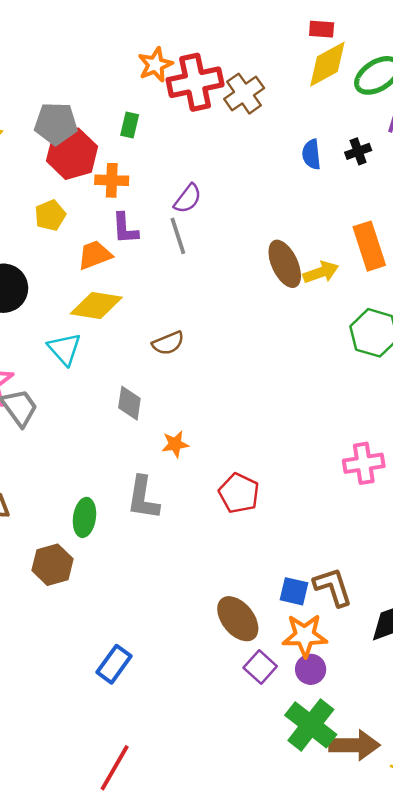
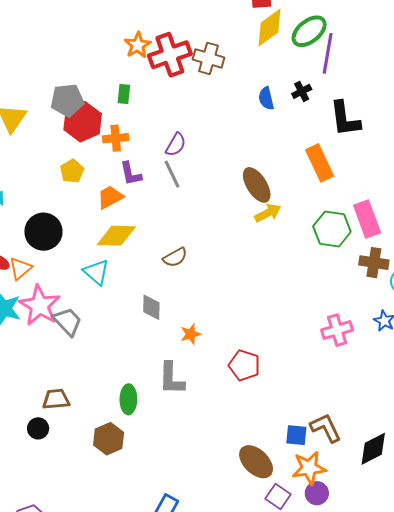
brown cross: (244, 94) -> (208, 58), turned -32
yellow arrow: (321, 272) -> (268, 213), moved

